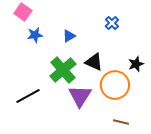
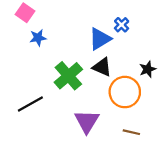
blue triangle: (69, 36) -> (100, 39), moved, size x1.6
purple triangle: (80, 96) -> (87, 121), moved

